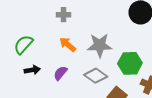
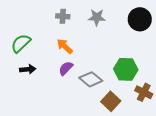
gray star: (100, 45) -> (97, 17), moved, size x0.7
purple semicircle: (60, 73) -> (66, 68), moved

